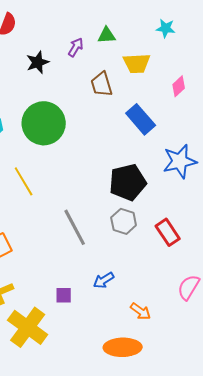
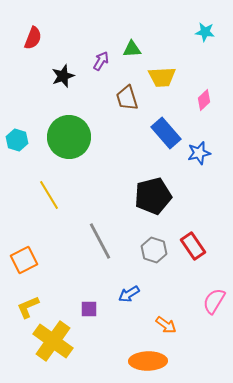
cyan star: (166, 28) -> (205, 32), moved
blue star: (180, 161) -> (199, 153), moved, size x0.7
gray hexagon: (124, 221) -> (154, 250), moved

